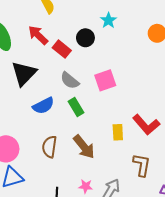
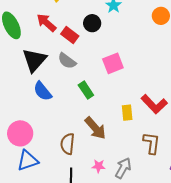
gray semicircle: (70, 80) -> (67, 61), moved
blue semicircle: (43, 106) -> (43, 91), moved, turned 80
brown semicircle: (49, 147) -> (68, 144), moved

